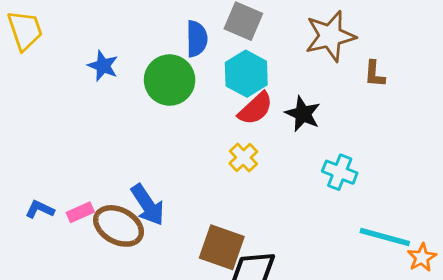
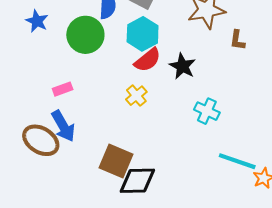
pink rectangle: (80, 212) -> (63, 89), moved

